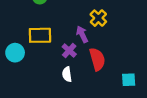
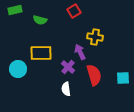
yellow cross: (98, 18) -> (95, 37), turned -35
cyan square: (129, 80) -> (123, 78), moved

